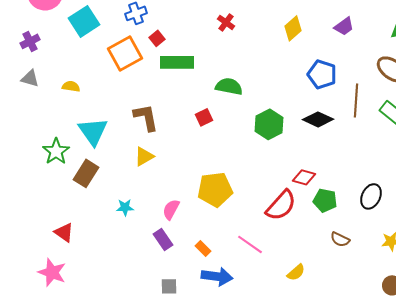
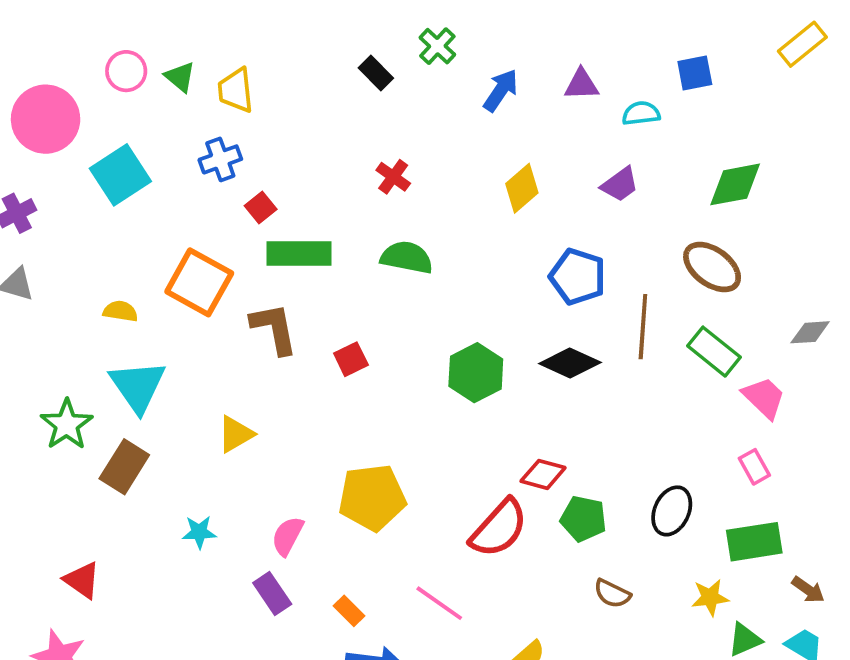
orange square: (125, 53) -> (199, 282), moved, turned -32
yellow semicircle: (71, 86) -> (120, 311), moved
green semicircle: (229, 86) -> (407, 257), moved
brown L-shape: (146, 117) -> (274, 328), moved

